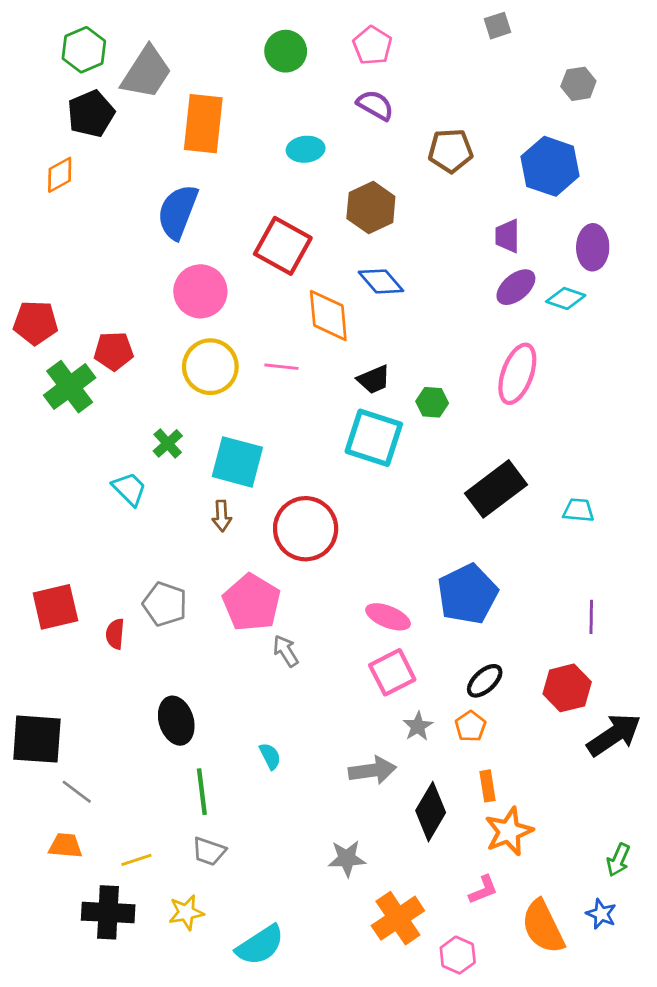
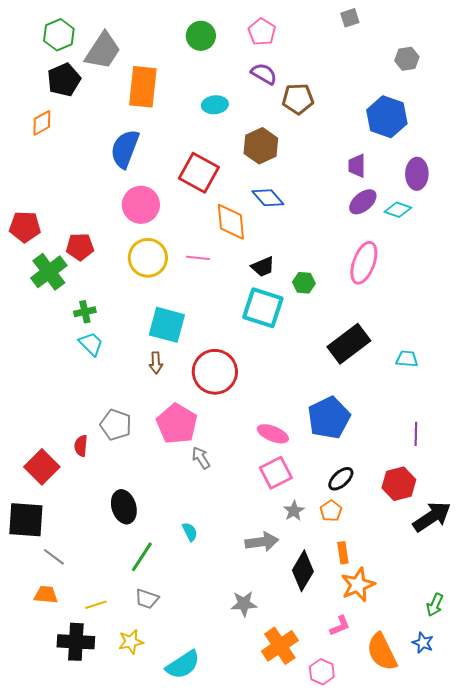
brown pentagon: (451, 151) -> (298, 99), moved
green cross: (168, 443) -> (85, 312), moved, turned 30
red square: (55, 607) -> (42, 467), moved, turned -32
green line: (202, 792) -> (142, 557), turned 40

